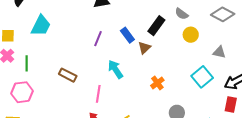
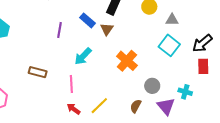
gray triangle: (219, 52) -> (172, 20), moved
cyan arrow: (115, 69) -> (83, 56), turned -90
orange cross: (157, 83) -> (127, 61), size x1.5

